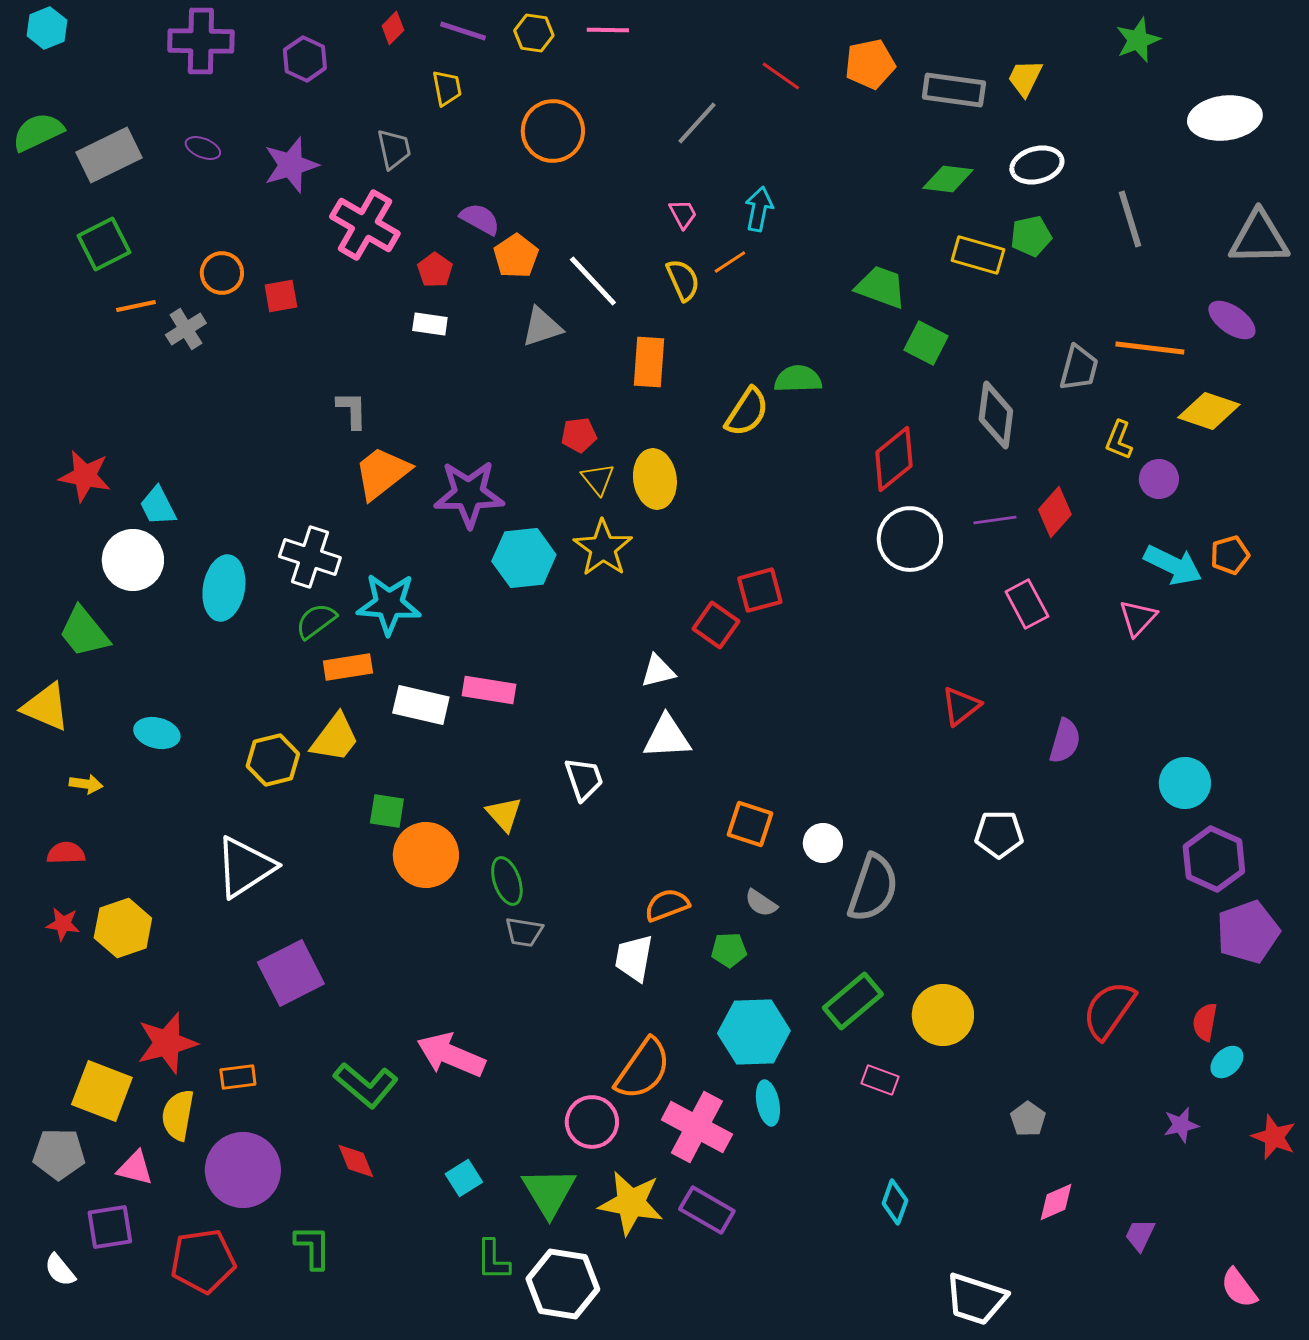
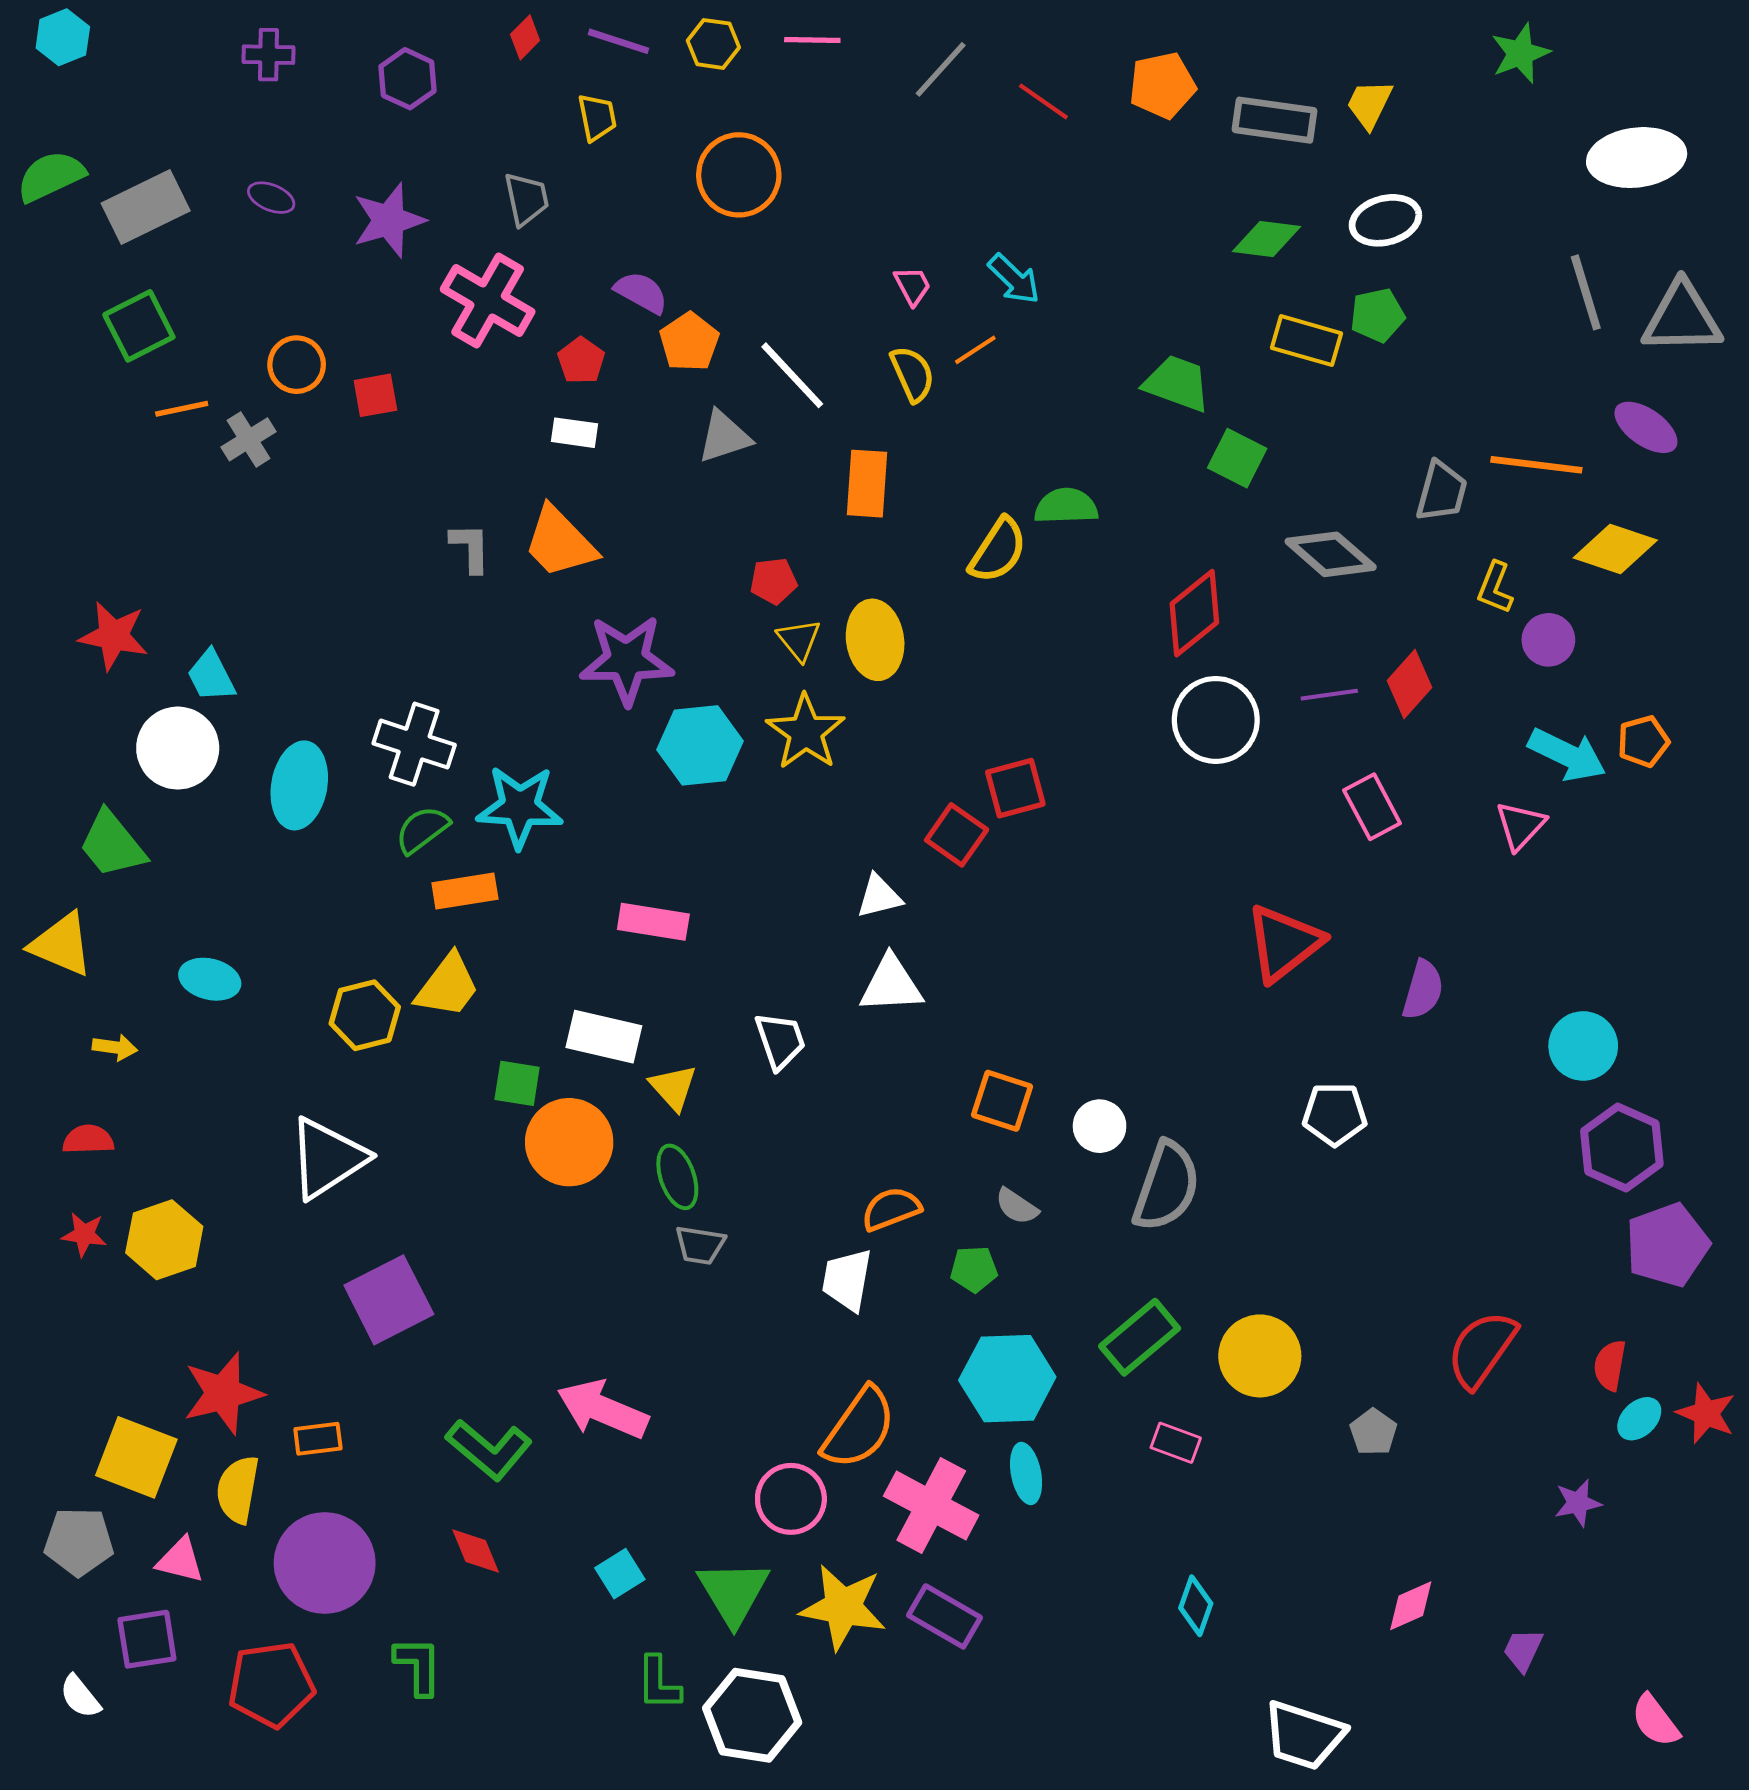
purple cross: (201, 41) -> (269, 55), size x0.6
gray line: (697, 123) -> (941, 69), moved
cyan arrow: (759, 209) -> (1014, 279), turned 123
gray line: (1130, 219) -> (1586, 292), moved
gray diamond: (996, 415) -> (1331, 554), turned -56
orange trapezoid: (382, 473) -> (560, 542), moved, turned -96
white rectangle: (421, 705) -> (604, 1037), moved
red triangle: (961, 706) -> (1284, 943), size x1.5
gray pentagon: (1028, 1119) -> (1373, 1432), moved
red star: (1274, 1137) -> (1706, 1413), moved

